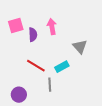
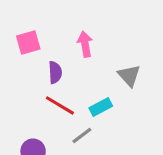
purple semicircle: (33, 35) -> (55, 72), moved
gray line: (50, 85) -> (82, 135), turned 56

